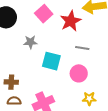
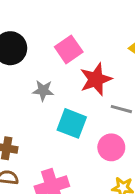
red star: (71, 21) -> (96, 79), moved

